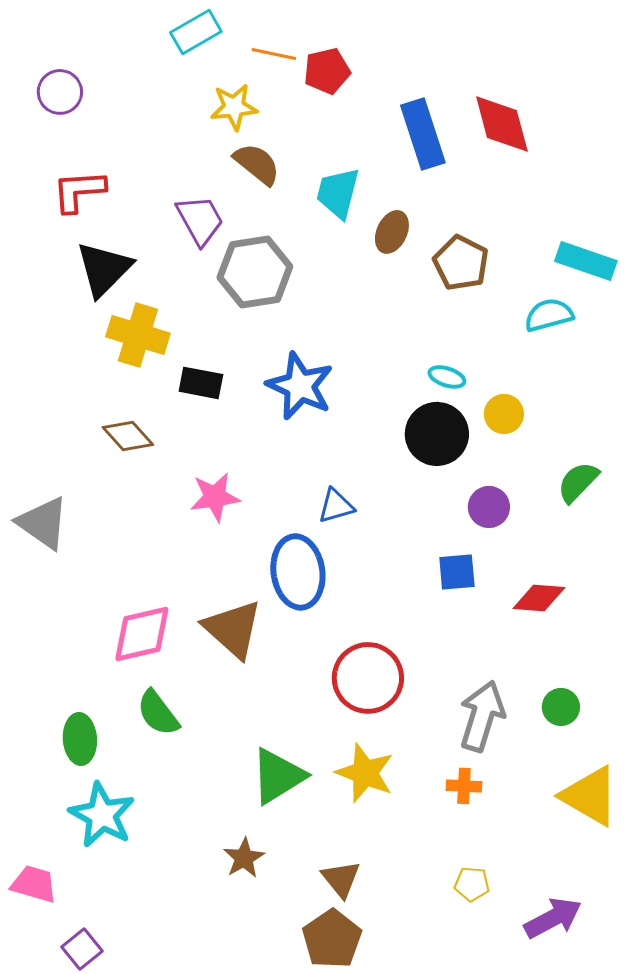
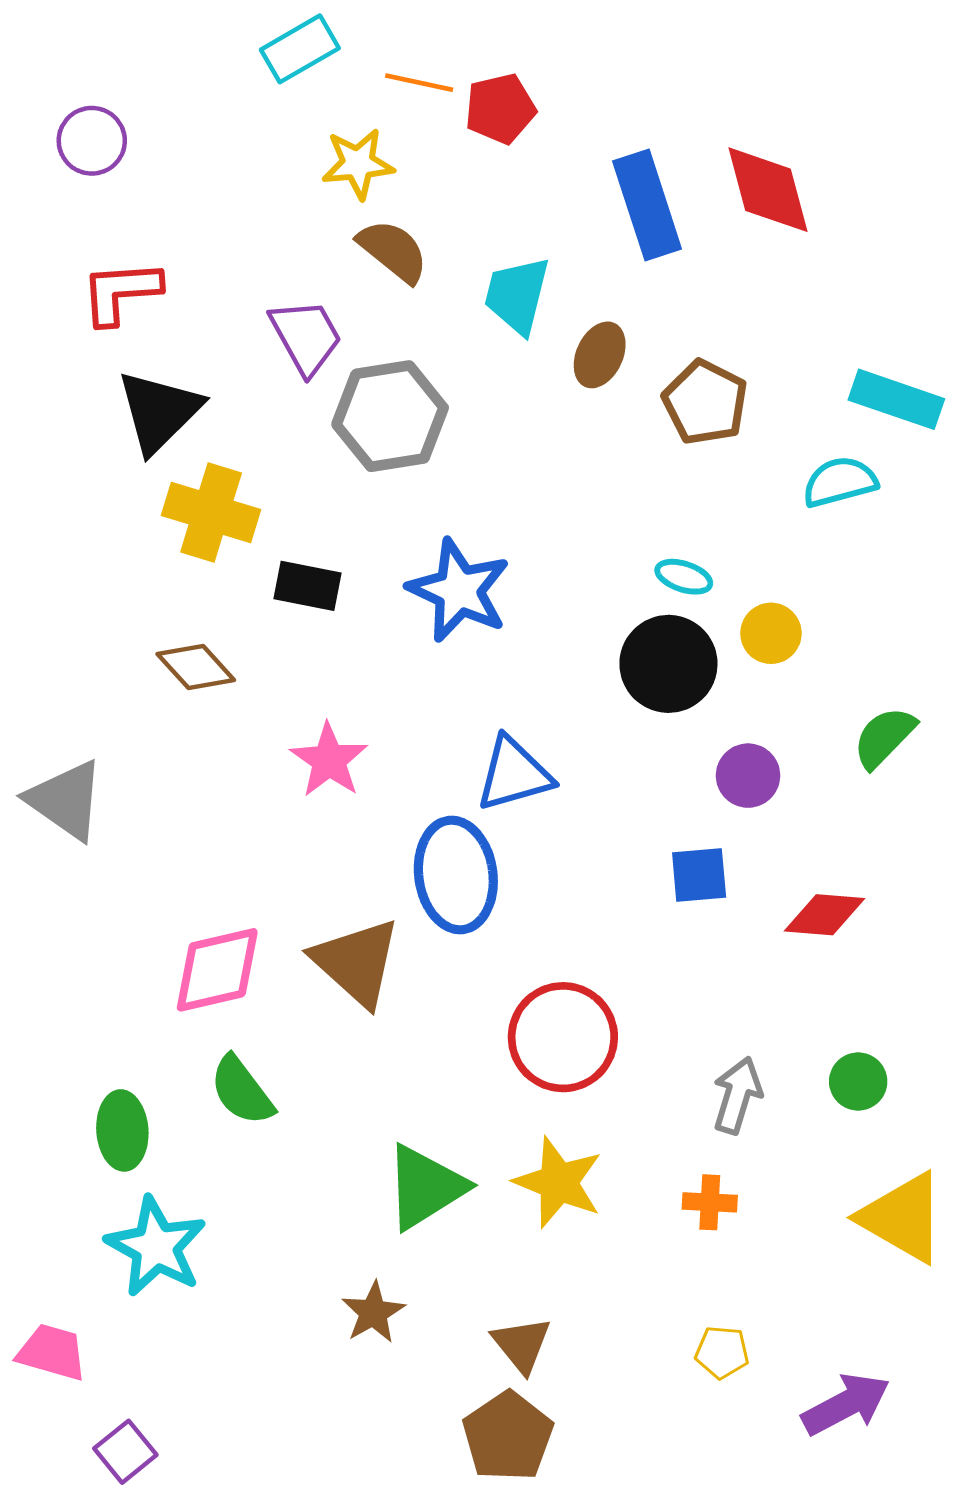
pink star: (215, 497) -> (329, 760), turned -30
blue triangle: (336, 506) -> (514, 774), size x1.4
gray arrow: (482, 716) -> (737, 1095), size x0.7

